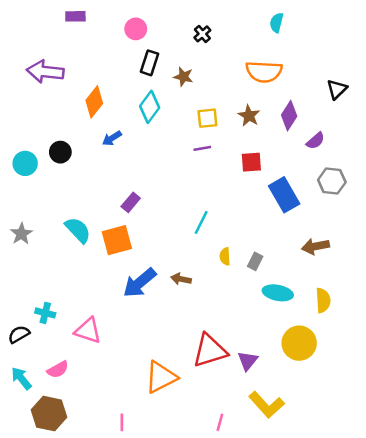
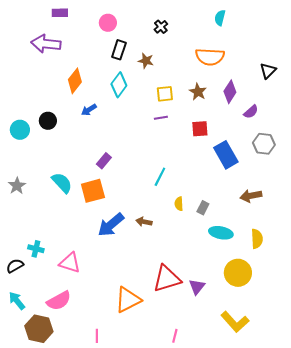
purple arrow: (45, 72) -> (46, 44), moved
pink semicircle: (58, 370) -> (59, 301), moved, size x1.4
yellow L-shape: (266, 405) -> (235, 322), moved

